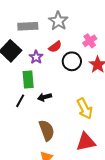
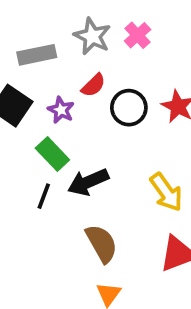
pink cross: (90, 41) -> (138, 35), moved
green rectangle: (28, 79) -> (52, 154), turned -30
black arrow: (45, 97) -> (88, 182), size x1.5

